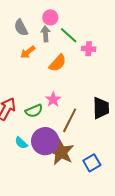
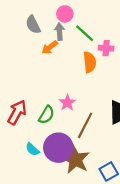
orange arrow: (28, 52) -> (50, 47), moved
orange semicircle: (58, 63) -> (90, 62), moved, turned -48
green semicircle: (34, 111) -> (46, 115), turned -36

